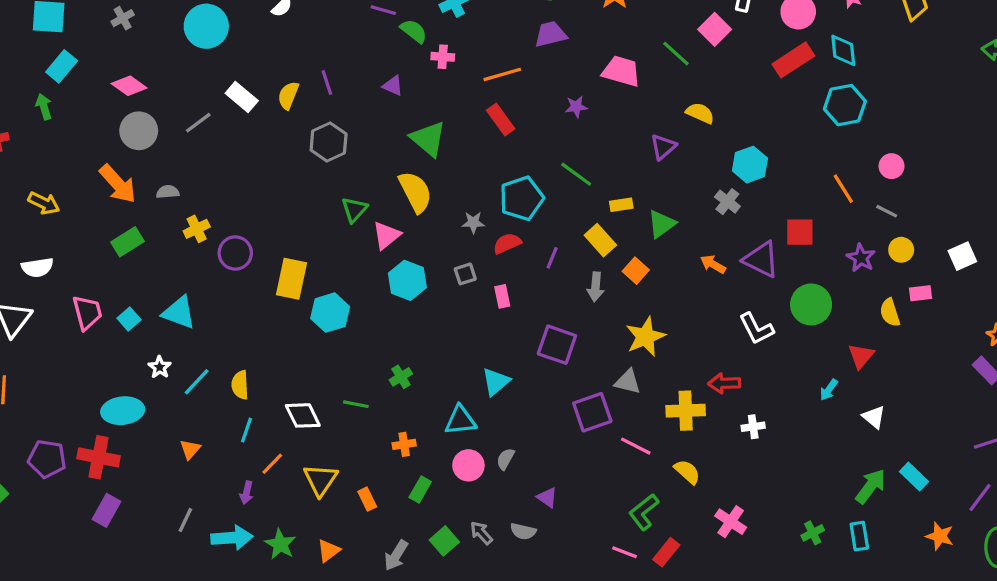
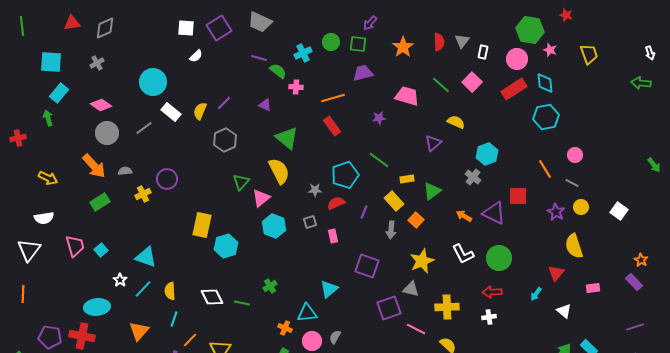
cyan circle: (206, 26) -> (153, 82), moved
pink square: (715, 29) -> (472, 82), moved
purple line: (327, 83) -> (224, 103), turned 63
purple circle: (235, 253) -> (167, 179), moved
white square: (962, 256) -> (619, 211), turned -30
pink rectangle: (920, 293) -> (593, 288), moved
green circle: (811, 304) -> (499, 258), moved
cyan triangle: (179, 313) -> (146, 257), moved
yellow semicircle: (890, 313) -> (574, 246), size x1.4
white L-shape: (756, 329) -> (463, 254), moved
red arrow: (724, 383) -> (492, 292), moved
white diamond: (303, 415) -> (212, 297), moved
orange cross: (404, 444) -> (285, 328), moved, turned 32
orange triangle: (190, 449) -> (139, 331), size x1.5

